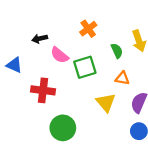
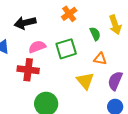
black arrow: (40, 39) -> (25, 23), size x1.5
pink semicircle: (60, 55) -> (37, 47), moved, turned 120

